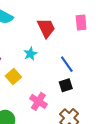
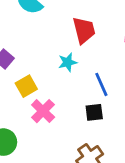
cyan star: (30, 54) -> (68, 62), moved
pink cross: (38, 101) -> (43, 111), moved

